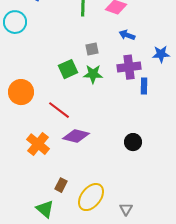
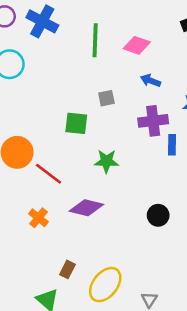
green square: (68, 69) -> (76, 123), turned 30
green star: (93, 74) -> (106, 161), moved
red line: (59, 110) -> (49, 174), moved
orange cross: (38, 144) -> (38, 218), size x0.7

